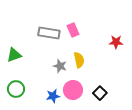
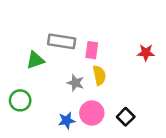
pink rectangle: (73, 30) -> (92, 50), moved, turned 32
green triangle: (14, 55) -> (35, 60), moved
green circle: (16, 89) -> (20, 100), moved

